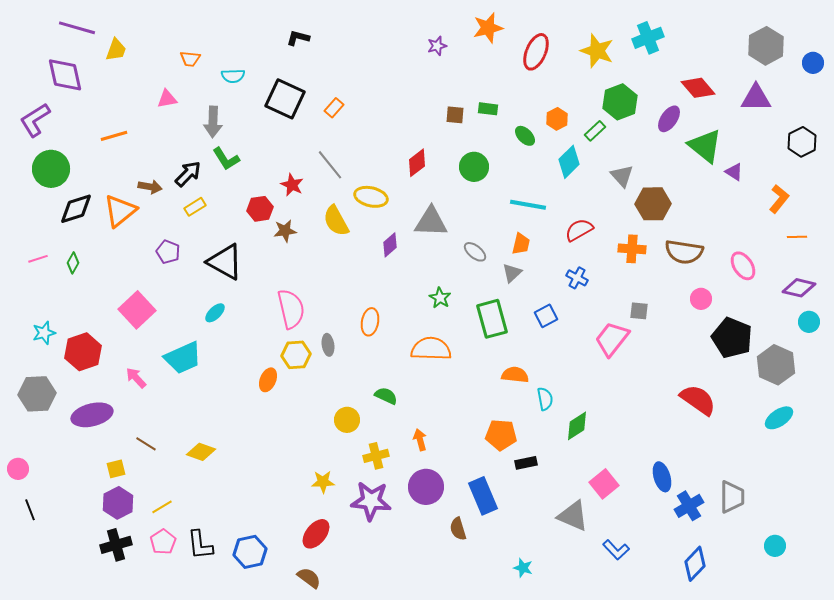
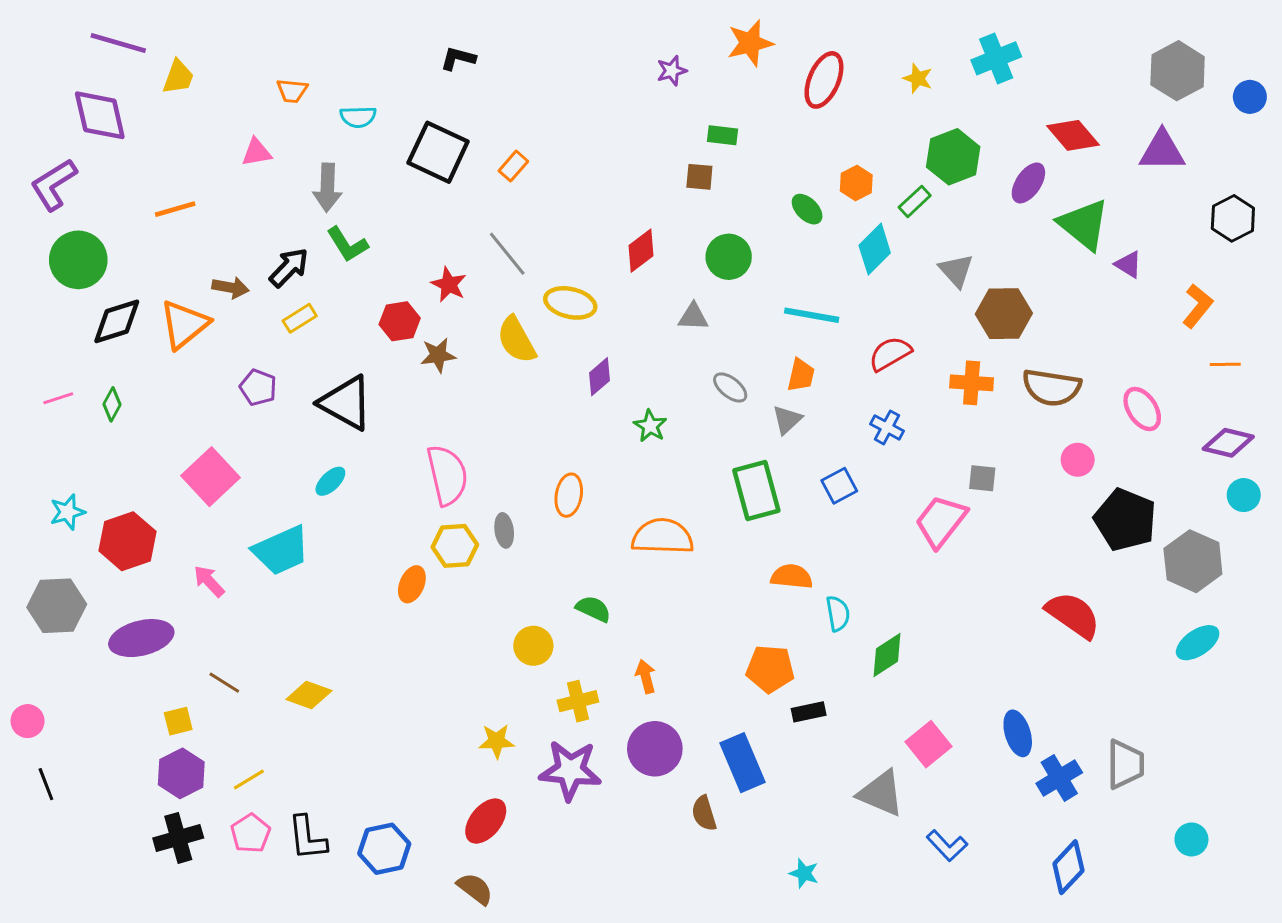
yellow star: (597, 51) -> (918, 78), size x0.6
green rectangle: (488, 109) -> (722, 135), moved
gray triangle: (431, 222) -> (693, 317), moved, size x0.6
green star: (440, 298) -> (650, 426), moved

